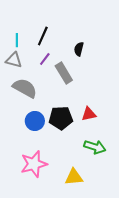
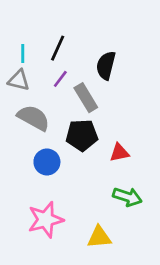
black semicircle: (79, 49) -> (106, 65), size x1.5
black pentagon: (61, 118) -> (82, 135), moved

